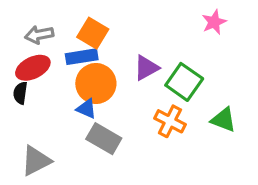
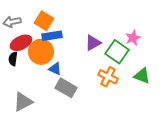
pink star: (214, 22) -> (133, 38), moved
orange square: (93, 33) -> (44, 21), moved
gray arrow: (39, 35) -> (12, 22), moved
orange circle: (96, 84) -> (41, 52), moved

